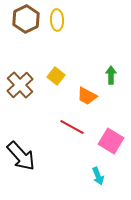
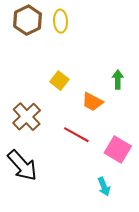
brown cross: (20, 85) -> (27, 117), moved

